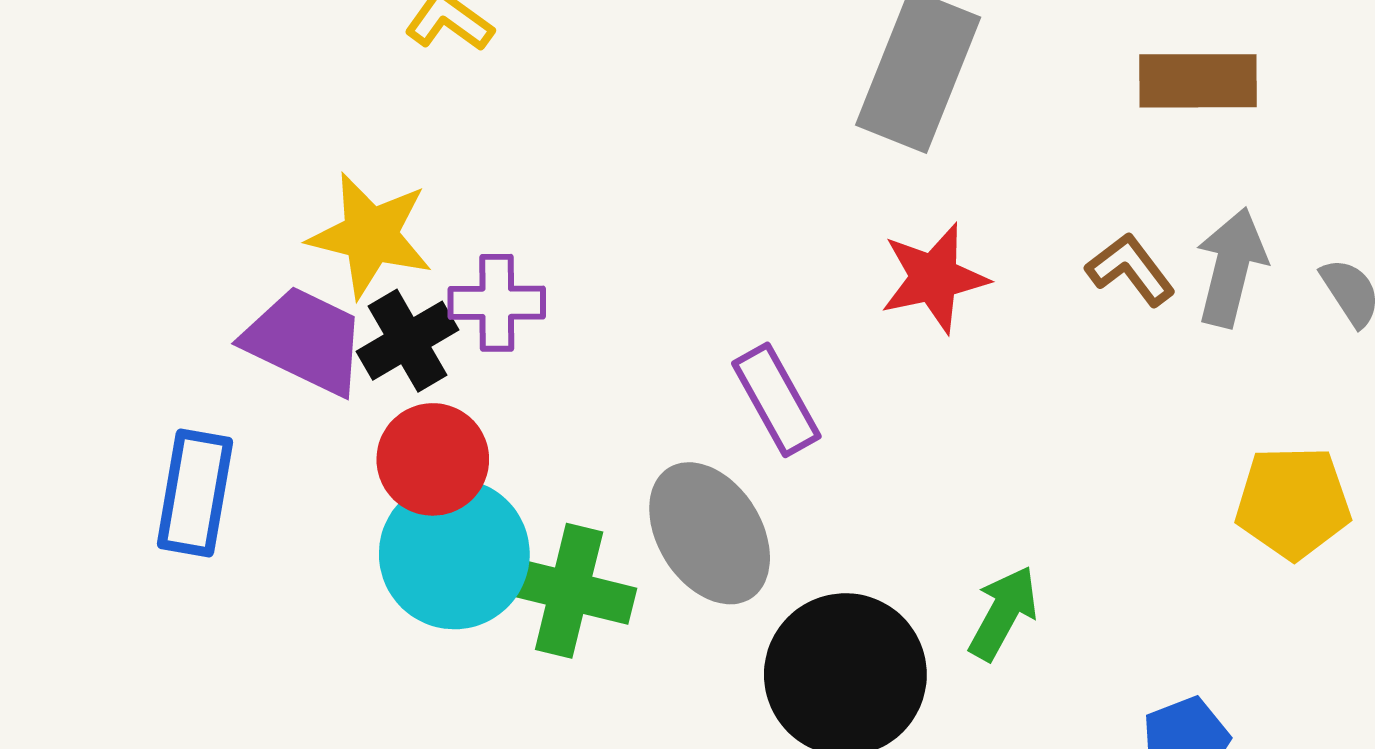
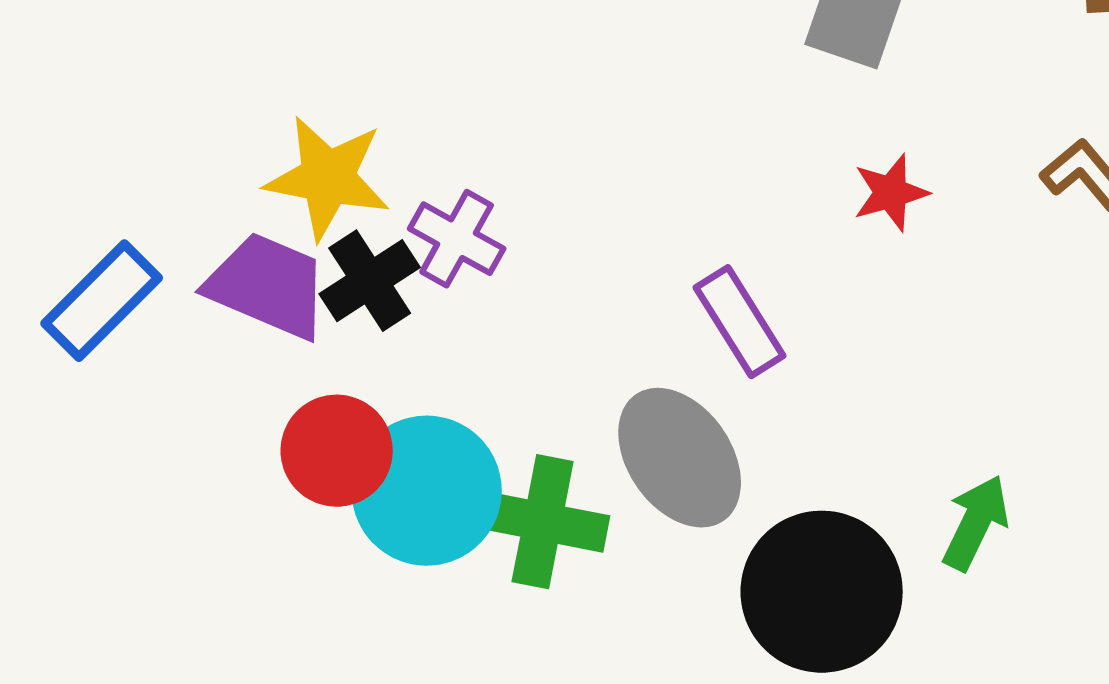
red star: (934, 278) -> (891, 193), size x0.7
purple cross: (497, 303) -> (457, 239), turned 32
red circle: (433, 459) -> (337, 451), moved
blue rectangle: (195, 493) -> (102, 301), moved, turned 38

